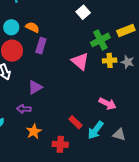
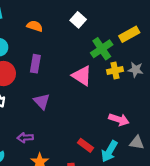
orange semicircle: (32, 27) -> (35, 26), moved
purple triangle: (35, 87) -> (42, 101), moved, turned -35
gray triangle: (119, 135) -> (137, 143), moved

